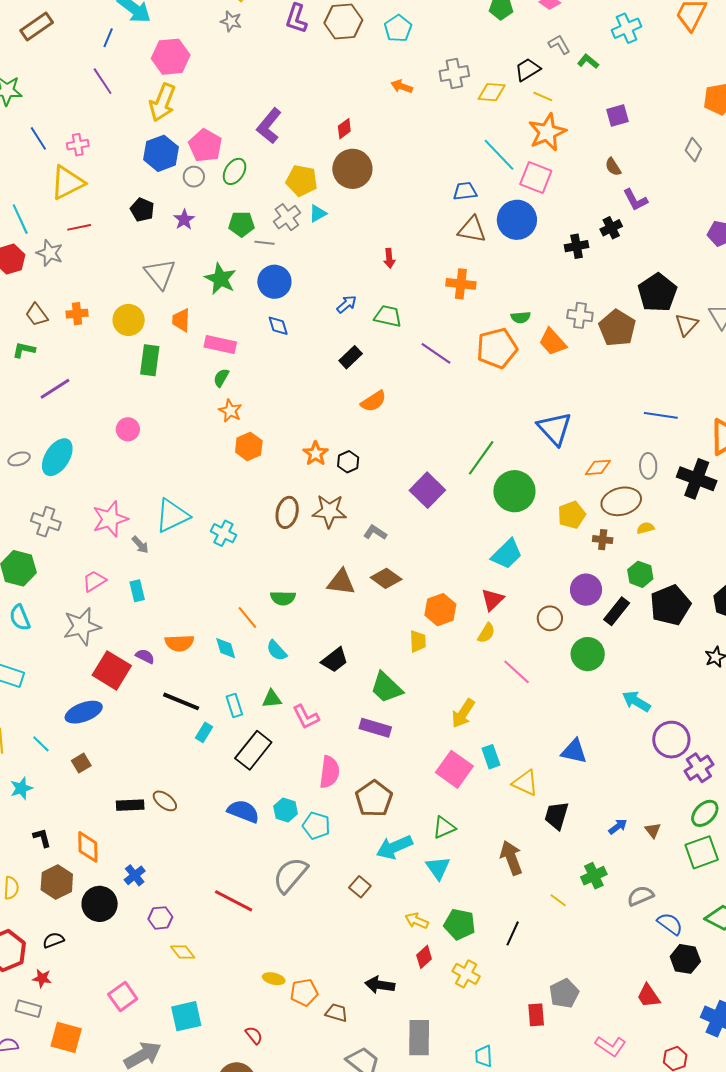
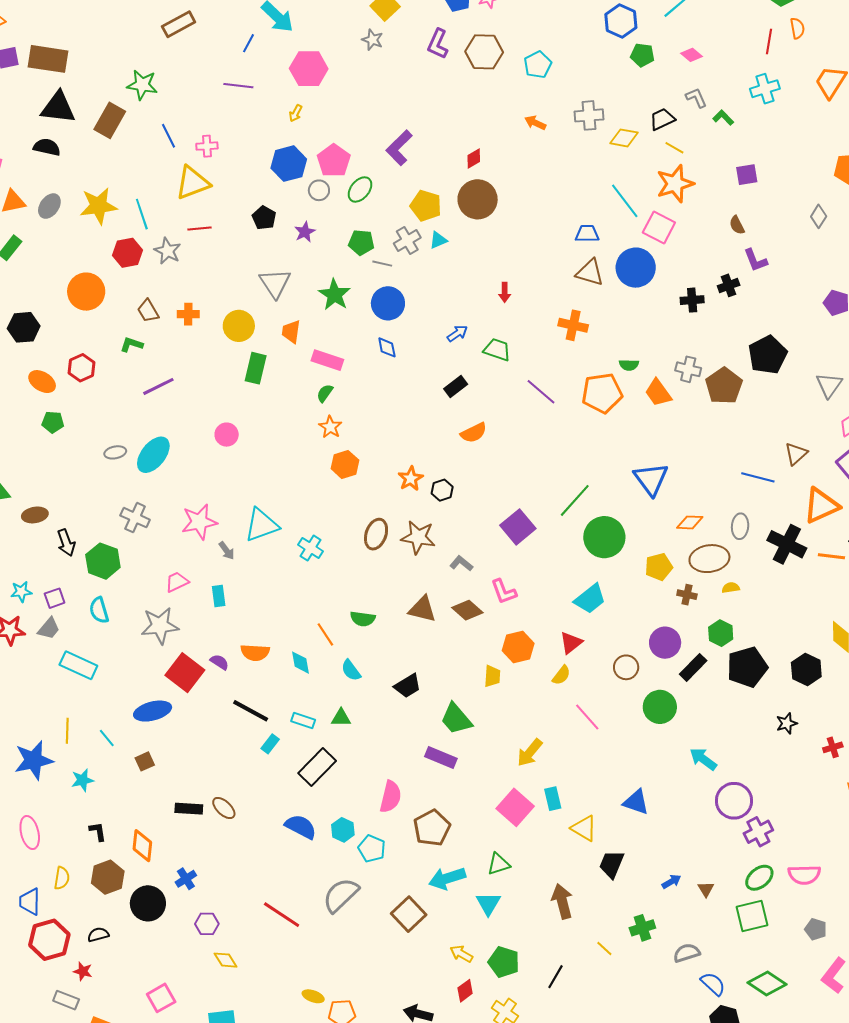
purple line: (103, 81) -> (238, 86), turned -56
yellow arrow: (162, 102) -> (296, 113), size x0.5
brown triangle: (687, 325) -> (796, 454), moved
cyan rectangle: (234, 705) -> (303, 720), turned -60
pink L-shape: (306, 717) -> (504, 592), moved
brown square: (360, 887) -> (409, 914), size x1.6

